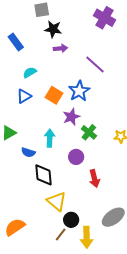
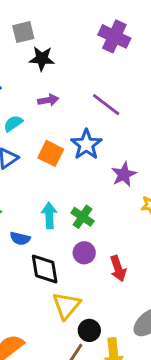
purple arrow: (61, 48) -> (48, 100), moved
purple star: (71, 117) -> (124, 174), moved
green cross: (89, 132) -> (83, 217), moved
purple circle: (76, 157) -> (84, 253), moved
yellow triangle: (57, 201) -> (66, 306), turned 35

